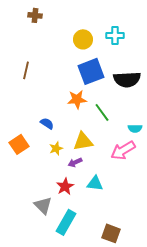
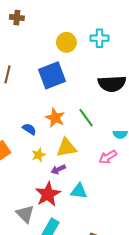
blue square: (91, 71) -> (52, 75), moved
orange star: (77, 99) -> (55, 118), moved, turned 30
pink arrow: (123, 150) -> (108, 157), size x0.7
red star: (65, 186) -> (48, 194), size x1.4

